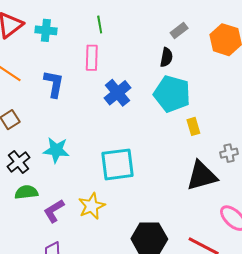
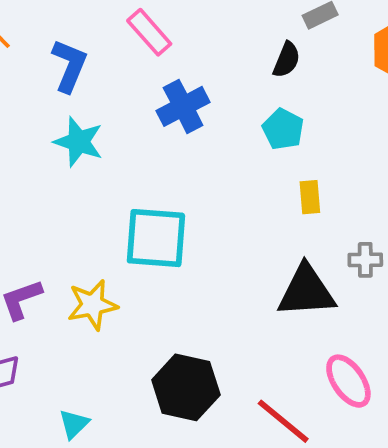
pink rectangle: (92, 58) -> (149, 32), turned -55
cyan pentagon: (172, 94) -> (283, 129), size x0.6
cyan star: (56, 150) -> (79, 142), moved

